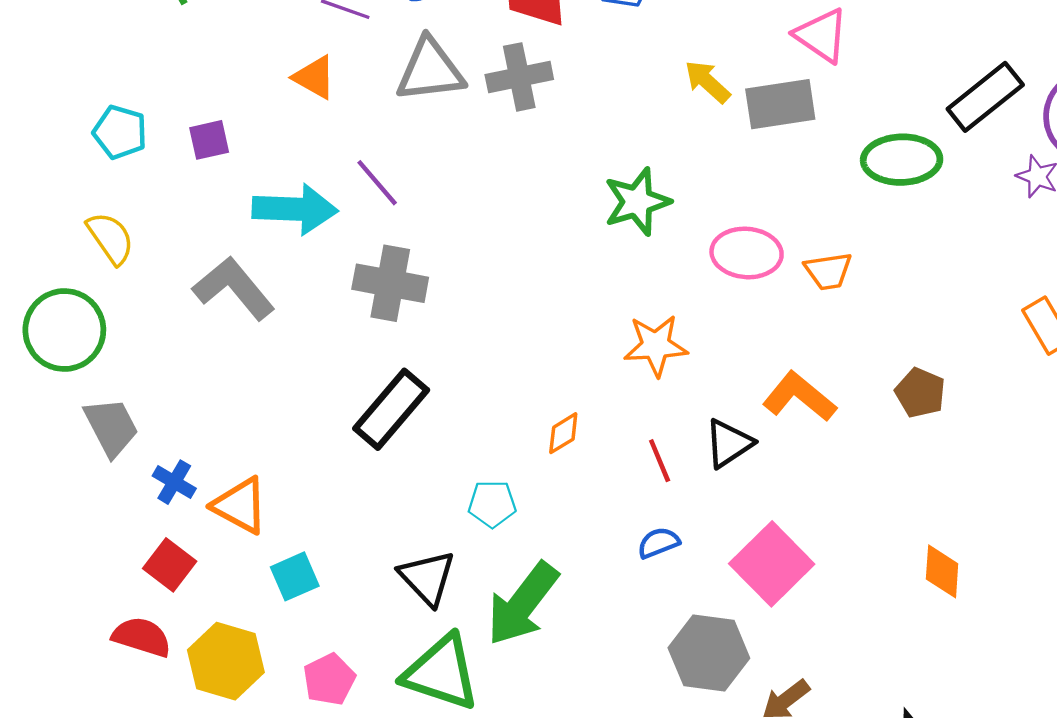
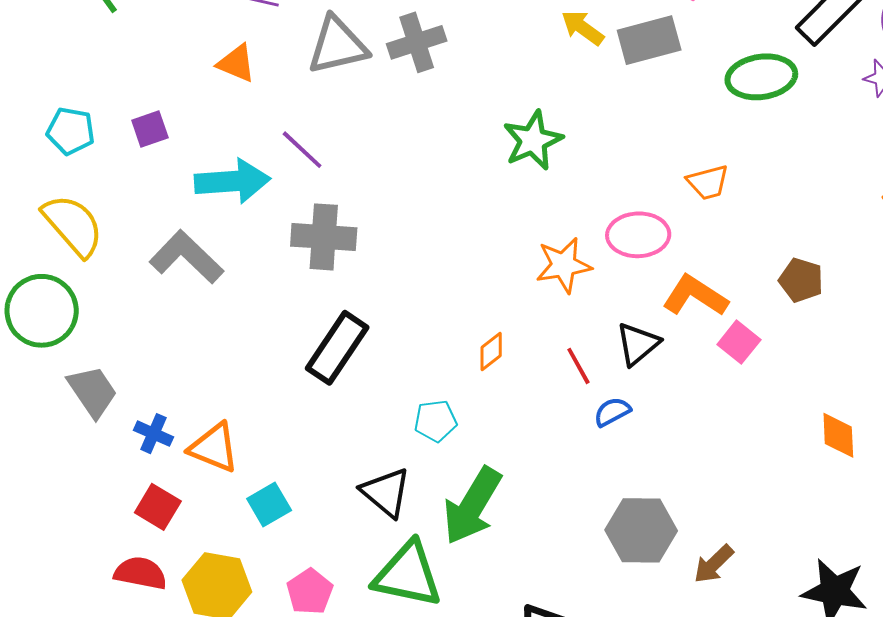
yellow semicircle: (110, 238) -> (73, 225), size x1.4
pink ellipse: (747, 253) -> (638, 235), moved
blue semicircle: (658, 543) -> (612, 412), moved
pink square: (772, 564) -> (739, 342), moved, size x0.6

